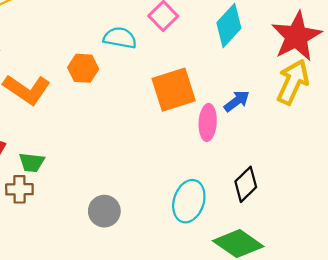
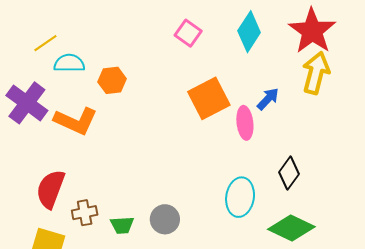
cyan semicircle: (120, 38) -> (69, 63), moved
orange hexagon: (83, 68) -> (112, 80), moved
green trapezoid: (32, 162) -> (122, 225), moved

